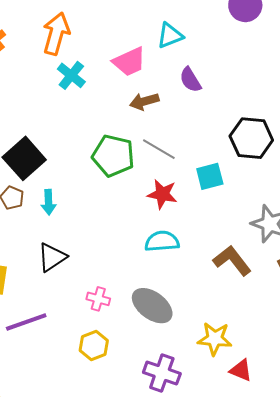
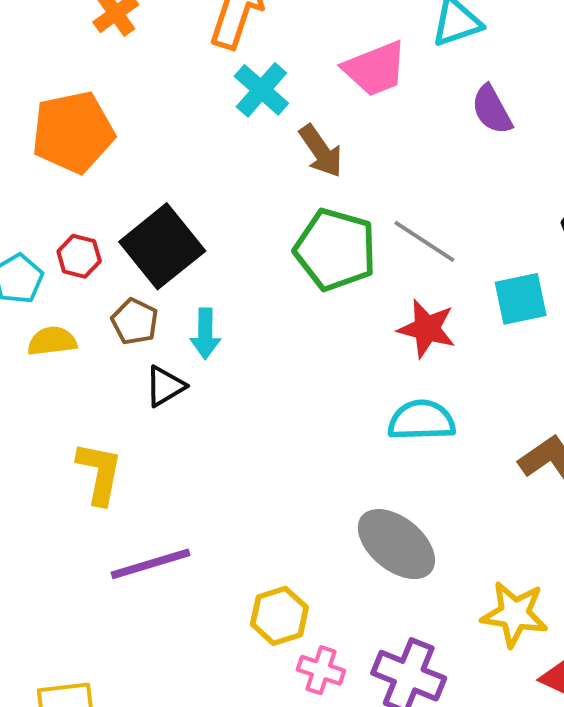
brown arrow: (144, 101) -> (321, 151), moved, turned -112
black triangle: (52, 257) -> (165, 386), moved, size x0.7
pink cross: (98, 299) -> (321, 670), moved

